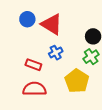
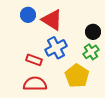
blue cross: (56, 53) -> (56, 48), size x1.5

